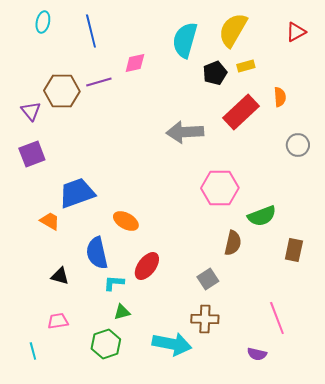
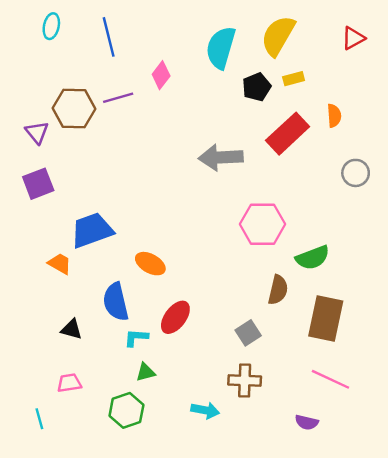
pink diamond: (135, 63) -> (161, 75), turned -40
brown rectangle: (294, 250) -> (326, 318), moved, size x1.6
pink line: (277, 318) -> (331, 379), turned -44
cyan arrow: (172, 344) -> (205, 410), size x0.6

